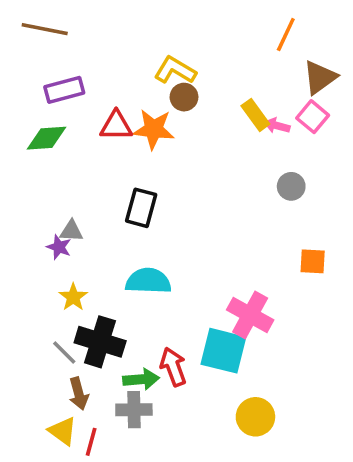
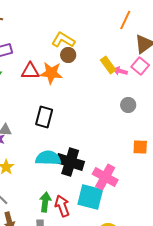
black cross: (100, 342) -> (70, 162), moved
green arrow: (141, 379) -> (45, 202), moved, turned -78

